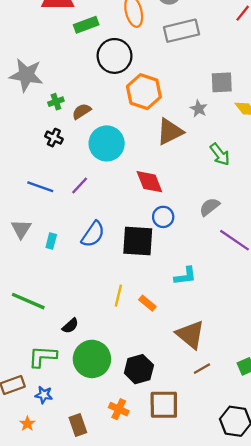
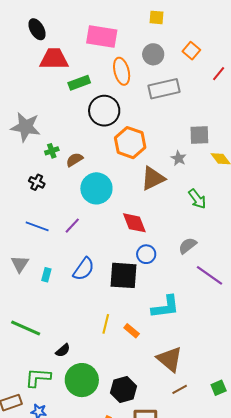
black cross: (54, 138) -> (37, 182), moved
cyan L-shape: (185, 276) -> (165, 307), size x1.4

